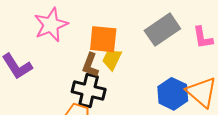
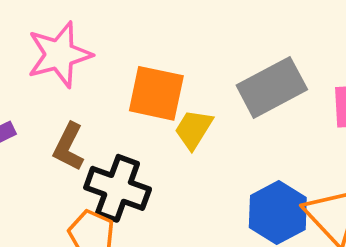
yellow trapezoid: (112, 59) -> (194, 129), moved
brown L-shape: (90, 65) -> (69, 147), moved

